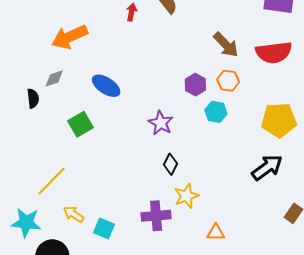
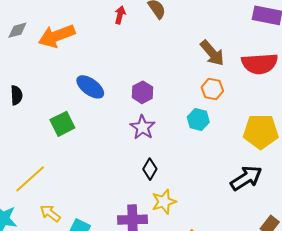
gray diamond: (54, 78) -> (17, 30), moved
purple hexagon: (195, 85) -> (142, 92), moved

